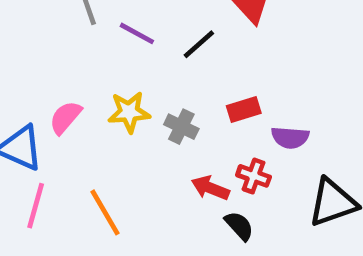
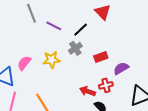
gray cross: (181, 127) -> (75, 48), moved, turned 32
purple semicircle: (290, 137) -> (121, 68), turned 147
red cross: (254, 176) -> (106, 85), turned -32

